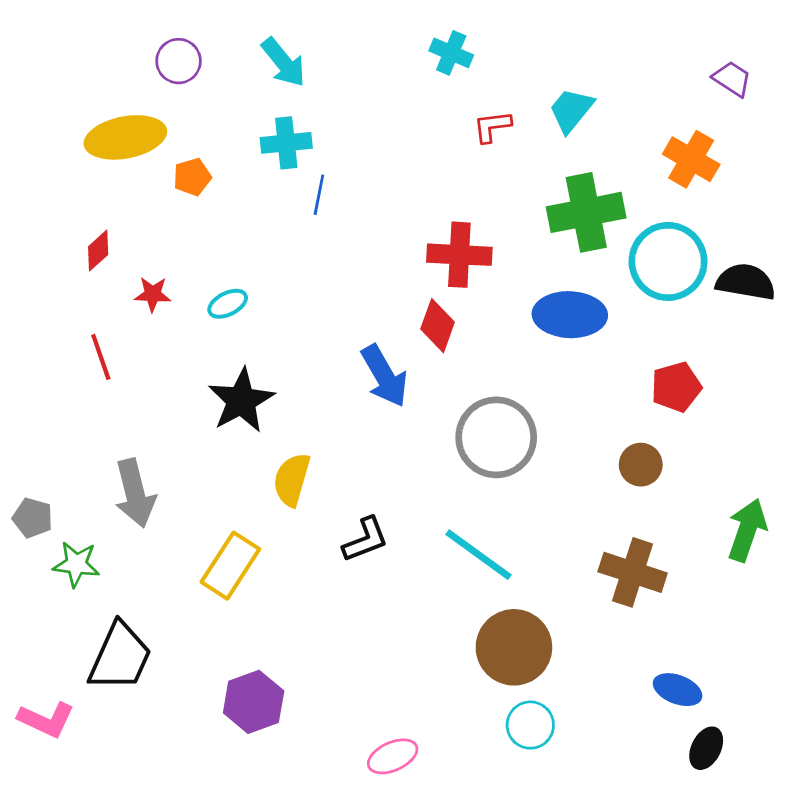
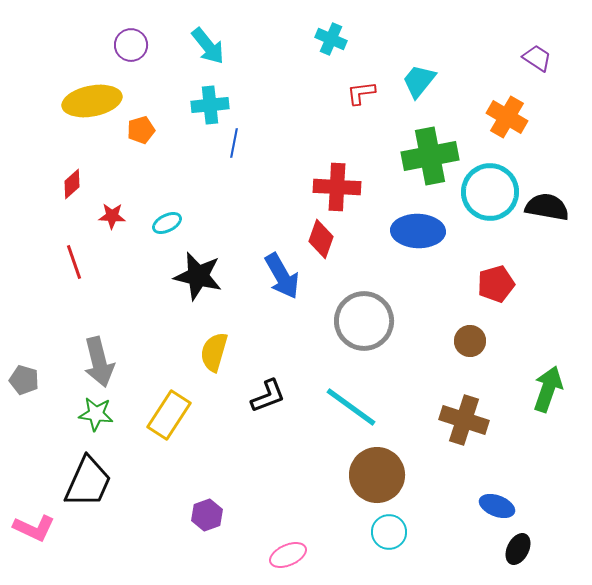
black star: (241, 401) -> (198, 276), moved, turned -30
green star: (76, 564) -> (96, 414), moved
purple hexagon: (254, 702) -> (207, 515), moved, size x0.7

